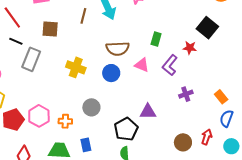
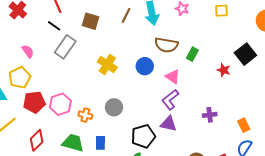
brown semicircle: (118, 49) -> (166, 45), moved
purple L-shape: (170, 65) -> (170, 100), moved
blue circle: (111, 73) -> (145, 66), moved

